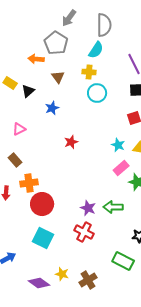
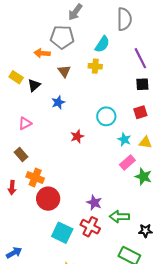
gray semicircle: (104, 25) -> (124, 19), moved
gray pentagon: (56, 43) -> (62, 37), turned -30
cyan circle: (97, 93) -> (106, 116), moved
orange cross: (29, 183) -> (35, 178), turned 30
green arrow: (113, 207) -> (119, 217), moved
cyan square: (43, 238) -> (62, 233), moved

